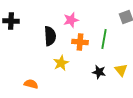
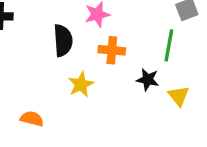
green line: (104, 39) -> (169, 45), moved
black star: (99, 72) -> (148, 80), moved

